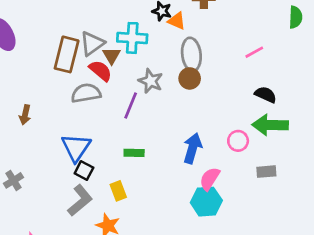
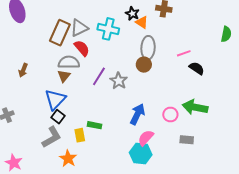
pink line: (254, 52) -> (184, 53), moved
brown triangle: (112, 56) -> (64, 76), moved
gray star: (151, 81) -> (119, 81), moved
black semicircle: (266, 95) -> (197, 68), moved
green rectangle: (134, 153) -> (94, 125), moved

